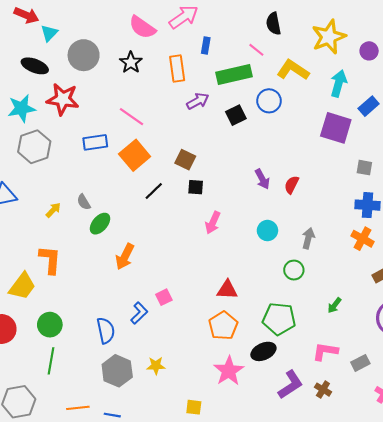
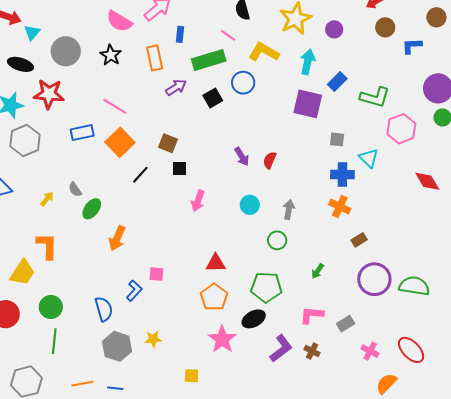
pink square: (164, 297) -> (156, 274), turned 35

